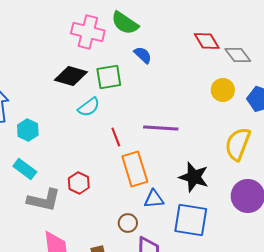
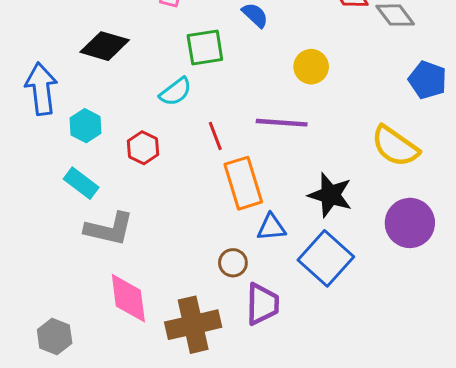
black diamond: (71, 76) -> (105, 46), moved
yellow circle: (223, 90) -> (311, 67), moved
yellow semicircle: (238, 144) -> (395, 146), turned -76
red hexagon: (79, 183) -> (143, 148), moved
blue square: (191, 220) -> (326, 258), turned 33

